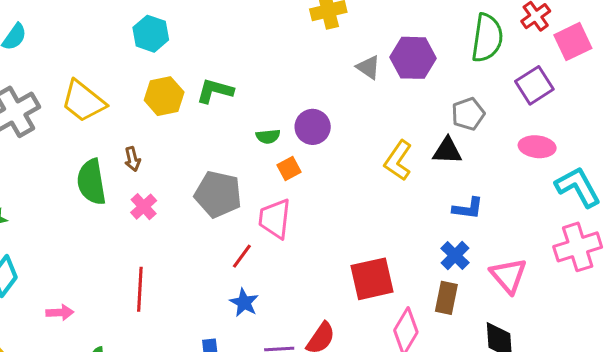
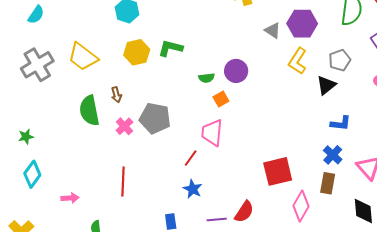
black triangle: (447, 151) -> (326, 85), turned -40
yellow L-shape: (398, 161) -> (298, 61), moved
gray pentagon: (218, 194) -> (155, 118), moved

